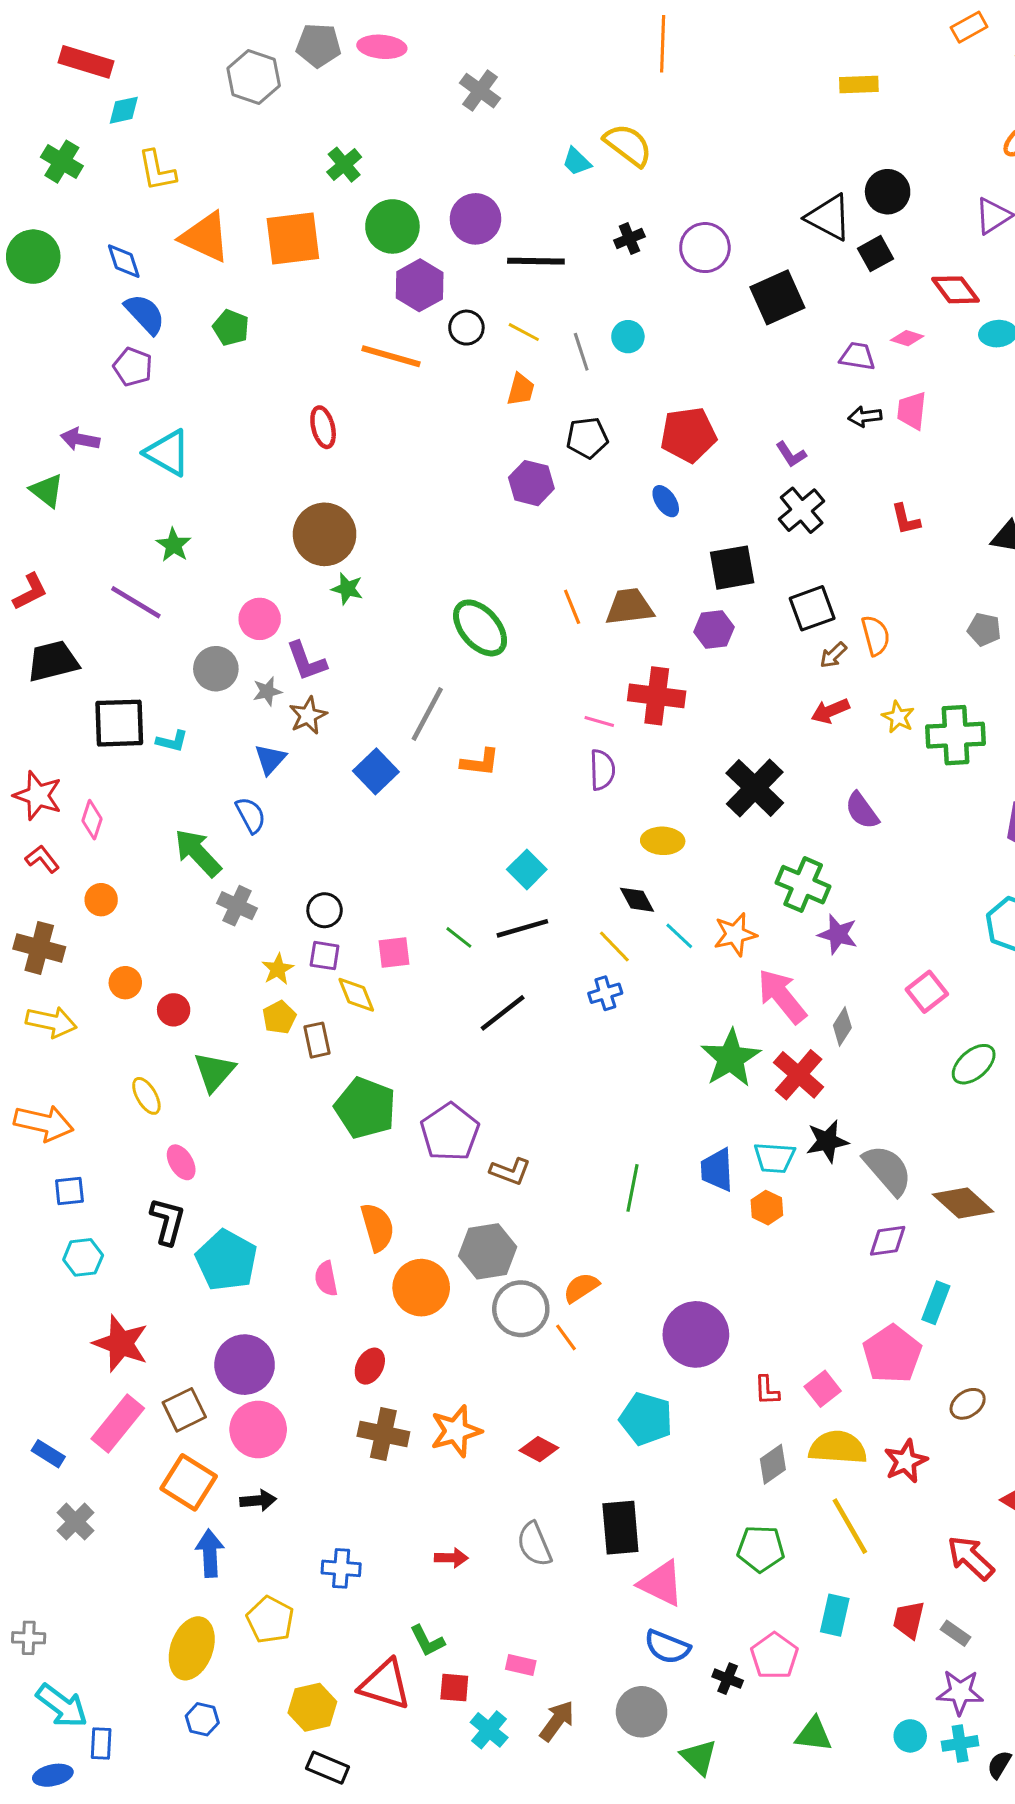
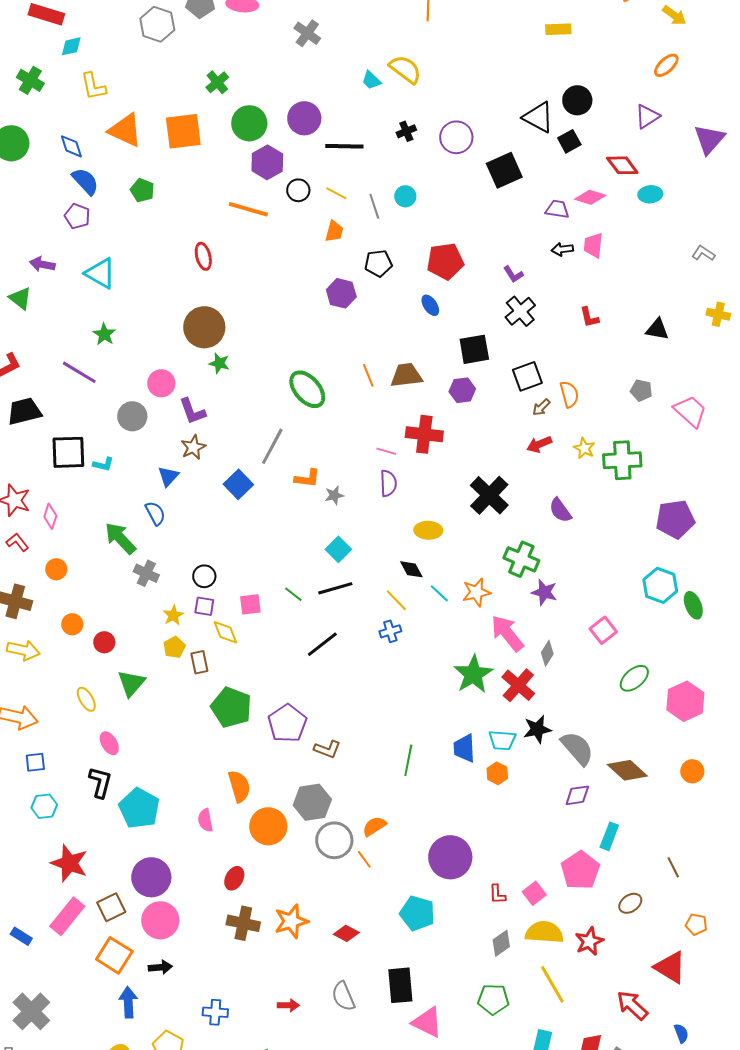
pink diamond: (907, 338) -> (590, 197), size x1.4
gray star: (267, 691) -> (334, 495), moved
gray cross: (75, 1522) -> (31, 1011), moved, size x1.5

